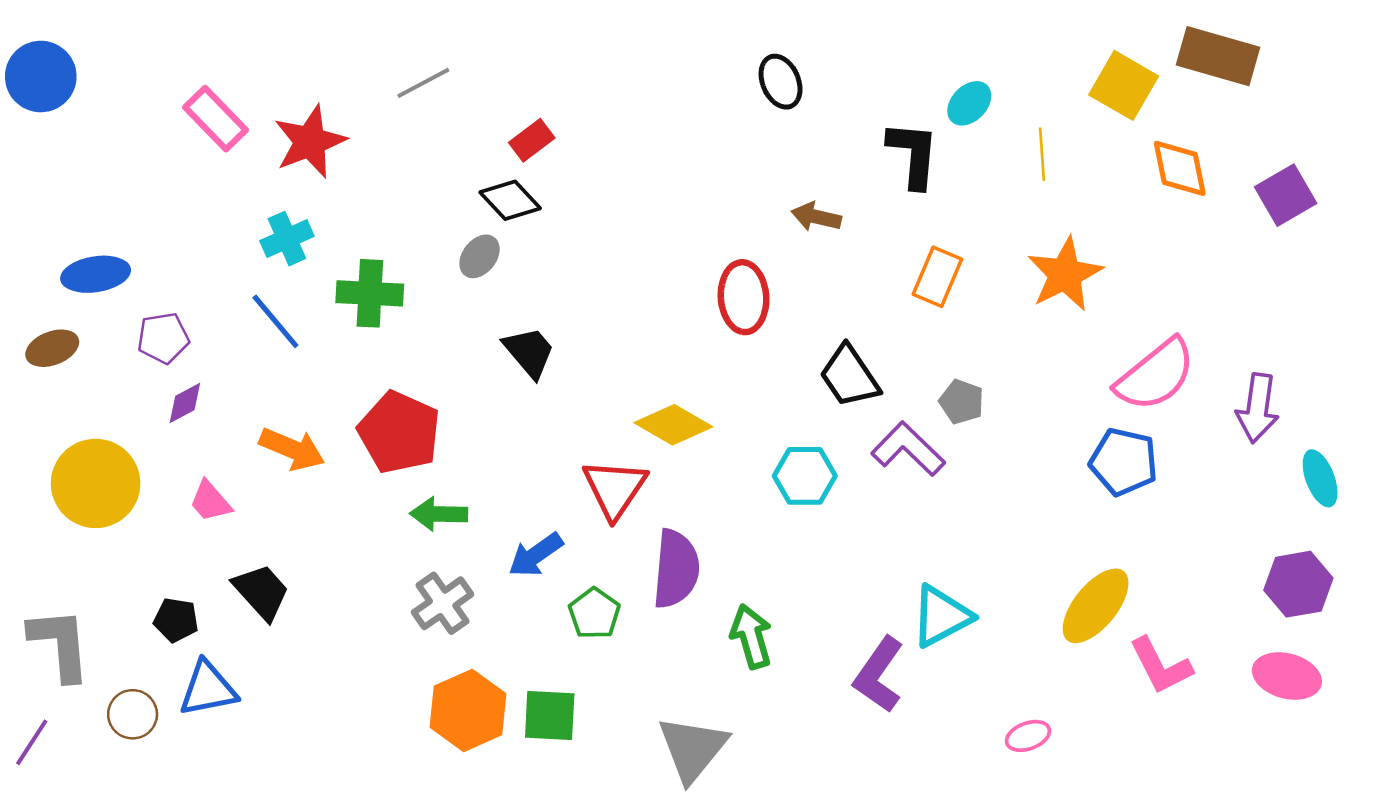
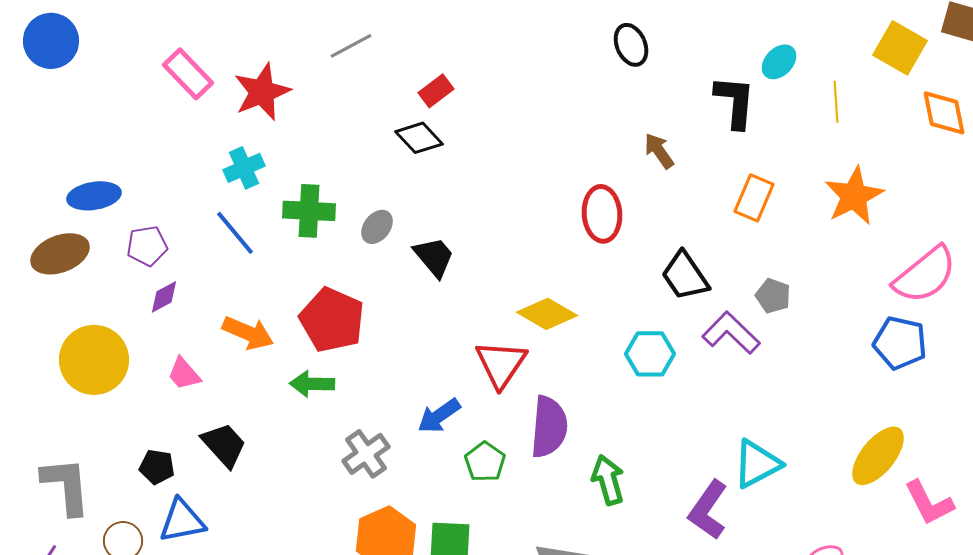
brown arrow: (816, 217) -> (659, 151), turned 42
gray ellipse: (480, 256) -> (377, 227), moved
brown ellipse: (52, 348) -> (60, 254), size x1.4
green arrow: (439, 514) -> (312, 384), moved

